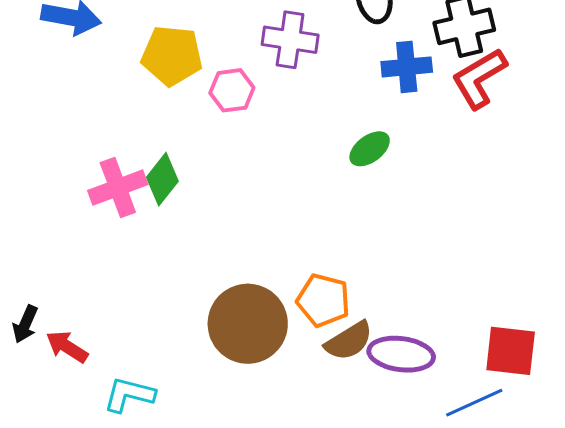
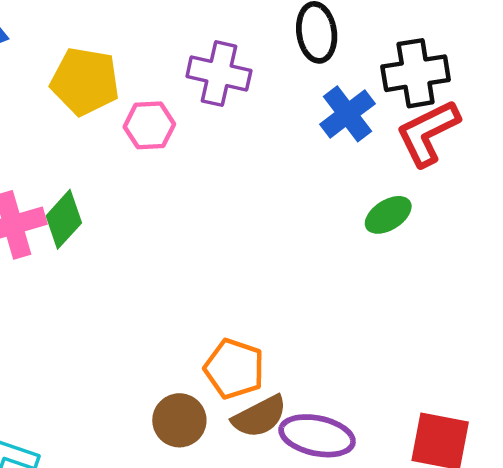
blue cross: (407, 67) -> (347, 114), turned -36
green ellipse: (370, 149) -> (388, 215), moved
brown circle: (248, 324) -> (179, 420), moved, size x0.6

